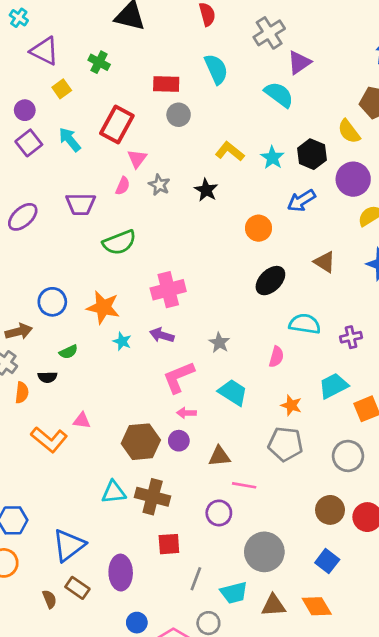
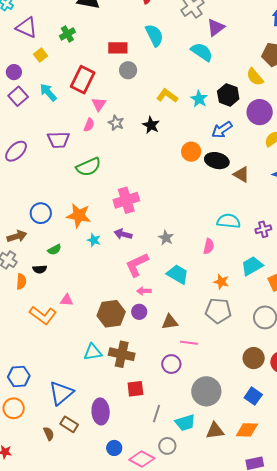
green cross: (99, 62) -> (67, 34), turned 35
black ellipse: (270, 281) -> (217, 161), moved, turned 60
orange diamond: (317, 606) -> (247, 430), turned -55

